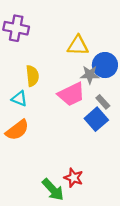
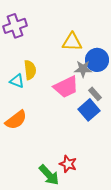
purple cross: (16, 28) -> (15, 26), turned -30
cyan triangle: (19, 99) -> (17, 81), moved

